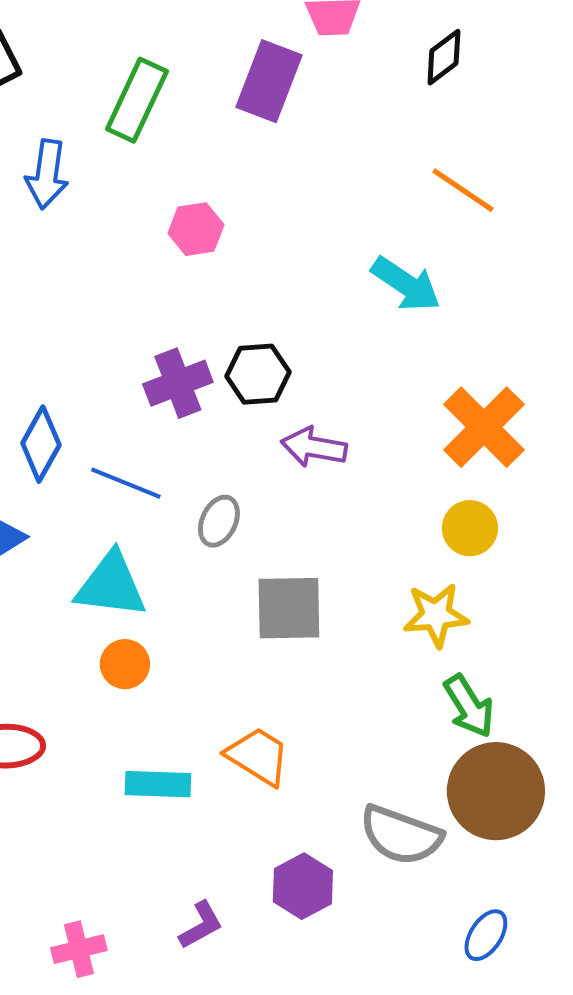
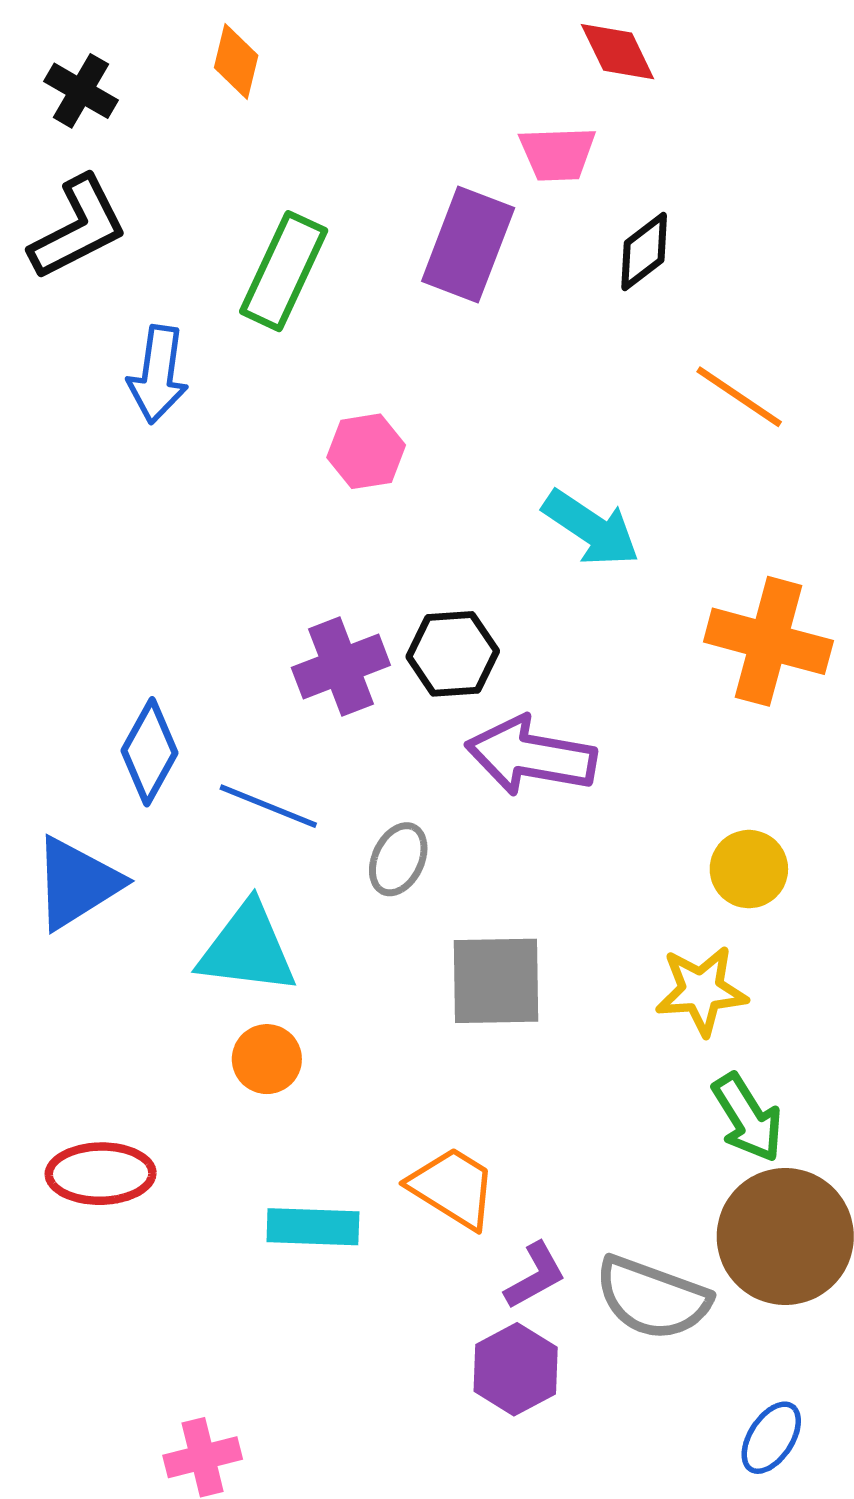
black diamond: (444, 57) -> (644, 251), moved
cyan arrow: (406, 284) -> (591, 528), moved
orange cross: (484, 427) -> (768, 641), moved, turned -30
purple arrow: (314, 447) -> (531, 756), size x1.4
purple L-shape: (201, 925) -> (535, 1276), moved

